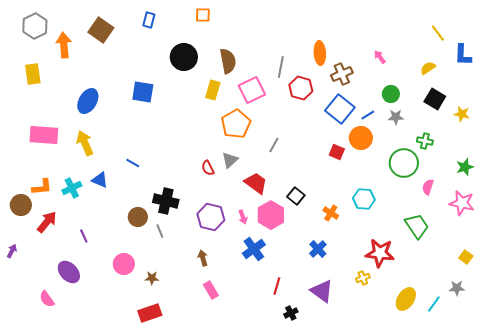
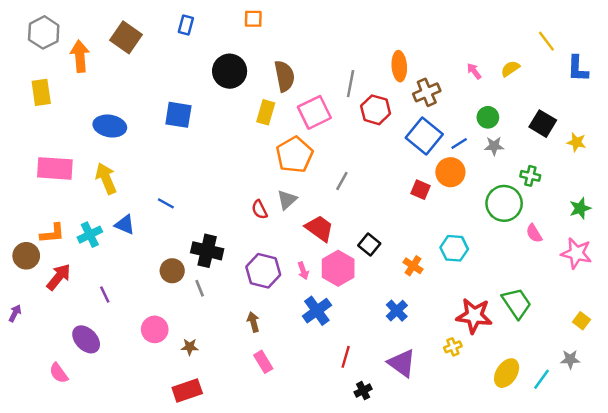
yellow semicircle: (428, 68) -> (510, 69), moved
blue ellipse: (88, 101) -> (110, 126), turned 70
pink semicircle: (428, 187) -> (534, 233), turned -49
green trapezoid: (417, 226) -> (517, 303), moved

